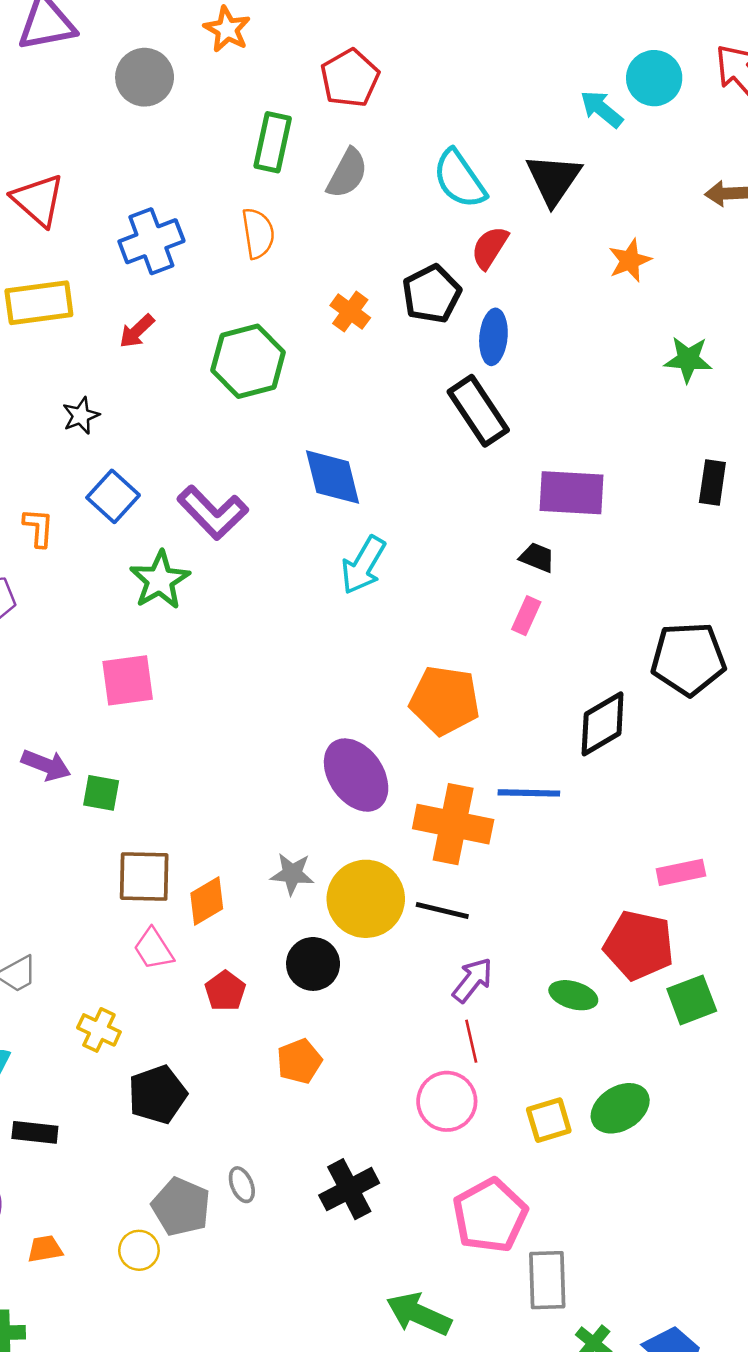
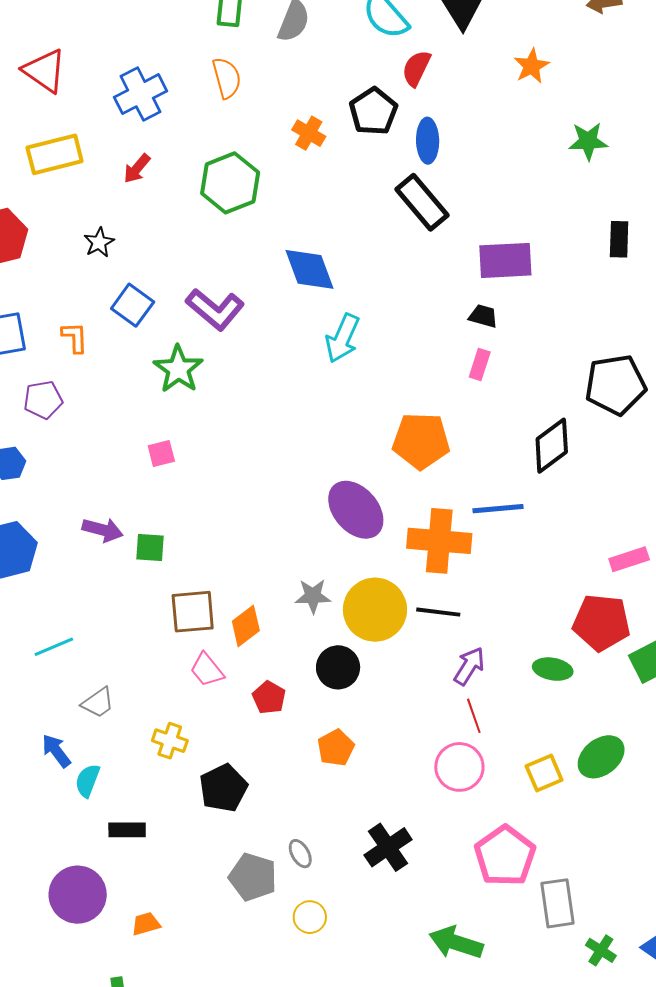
pink square: (128, 680) -> (161, 453), size x0.6
yellow circle: (139, 1250) -> (310, 917), moved

